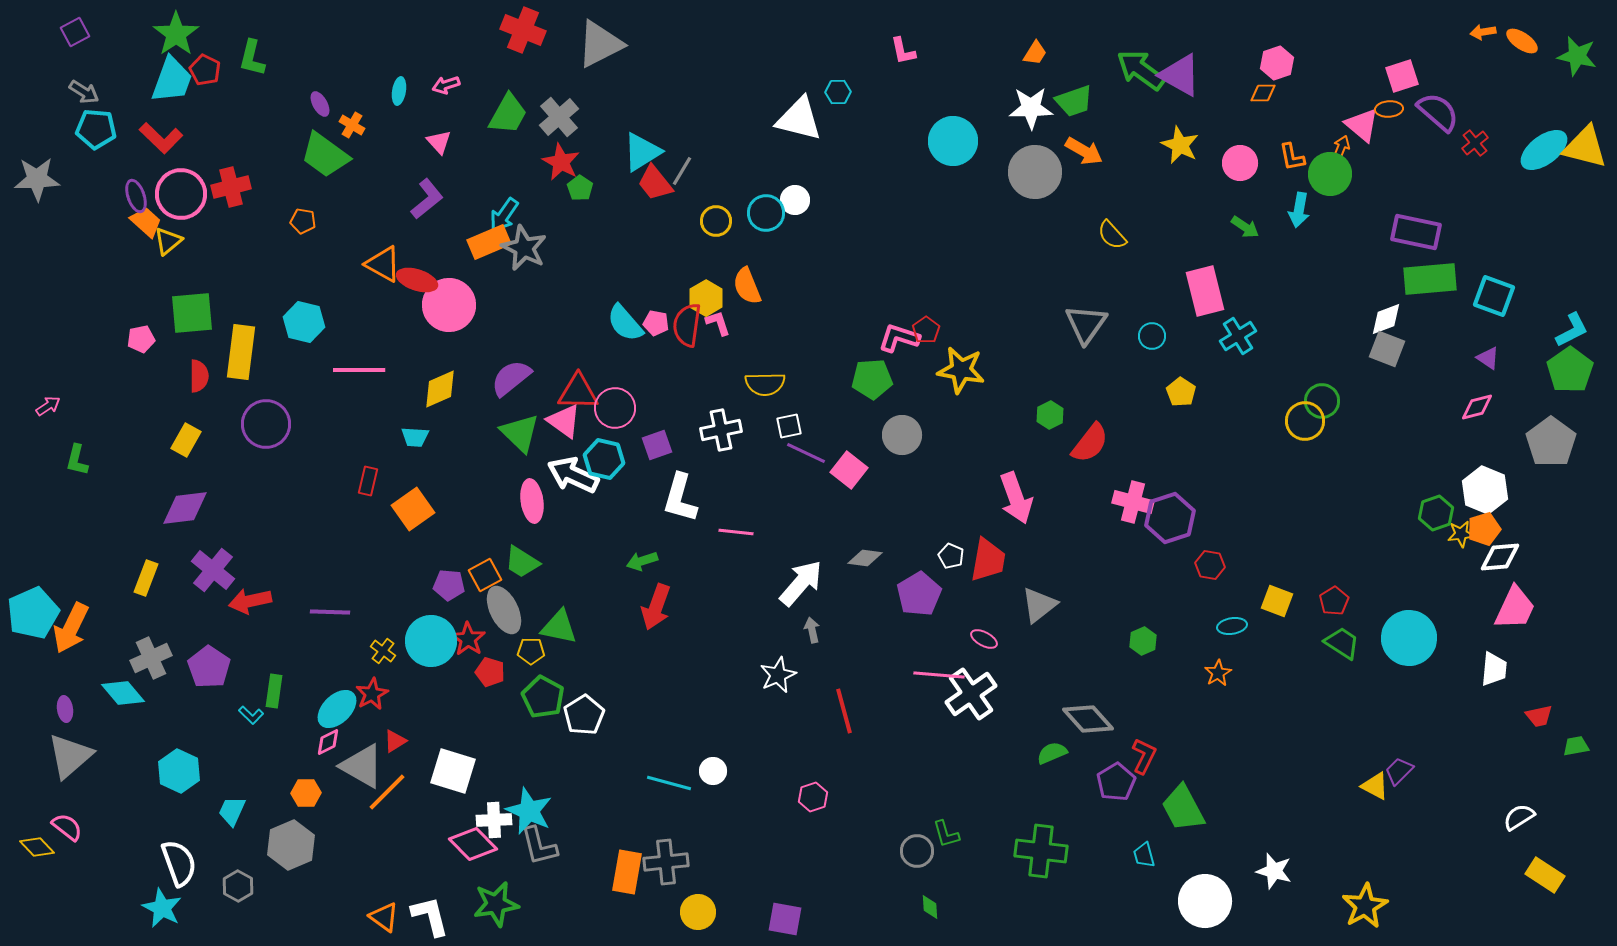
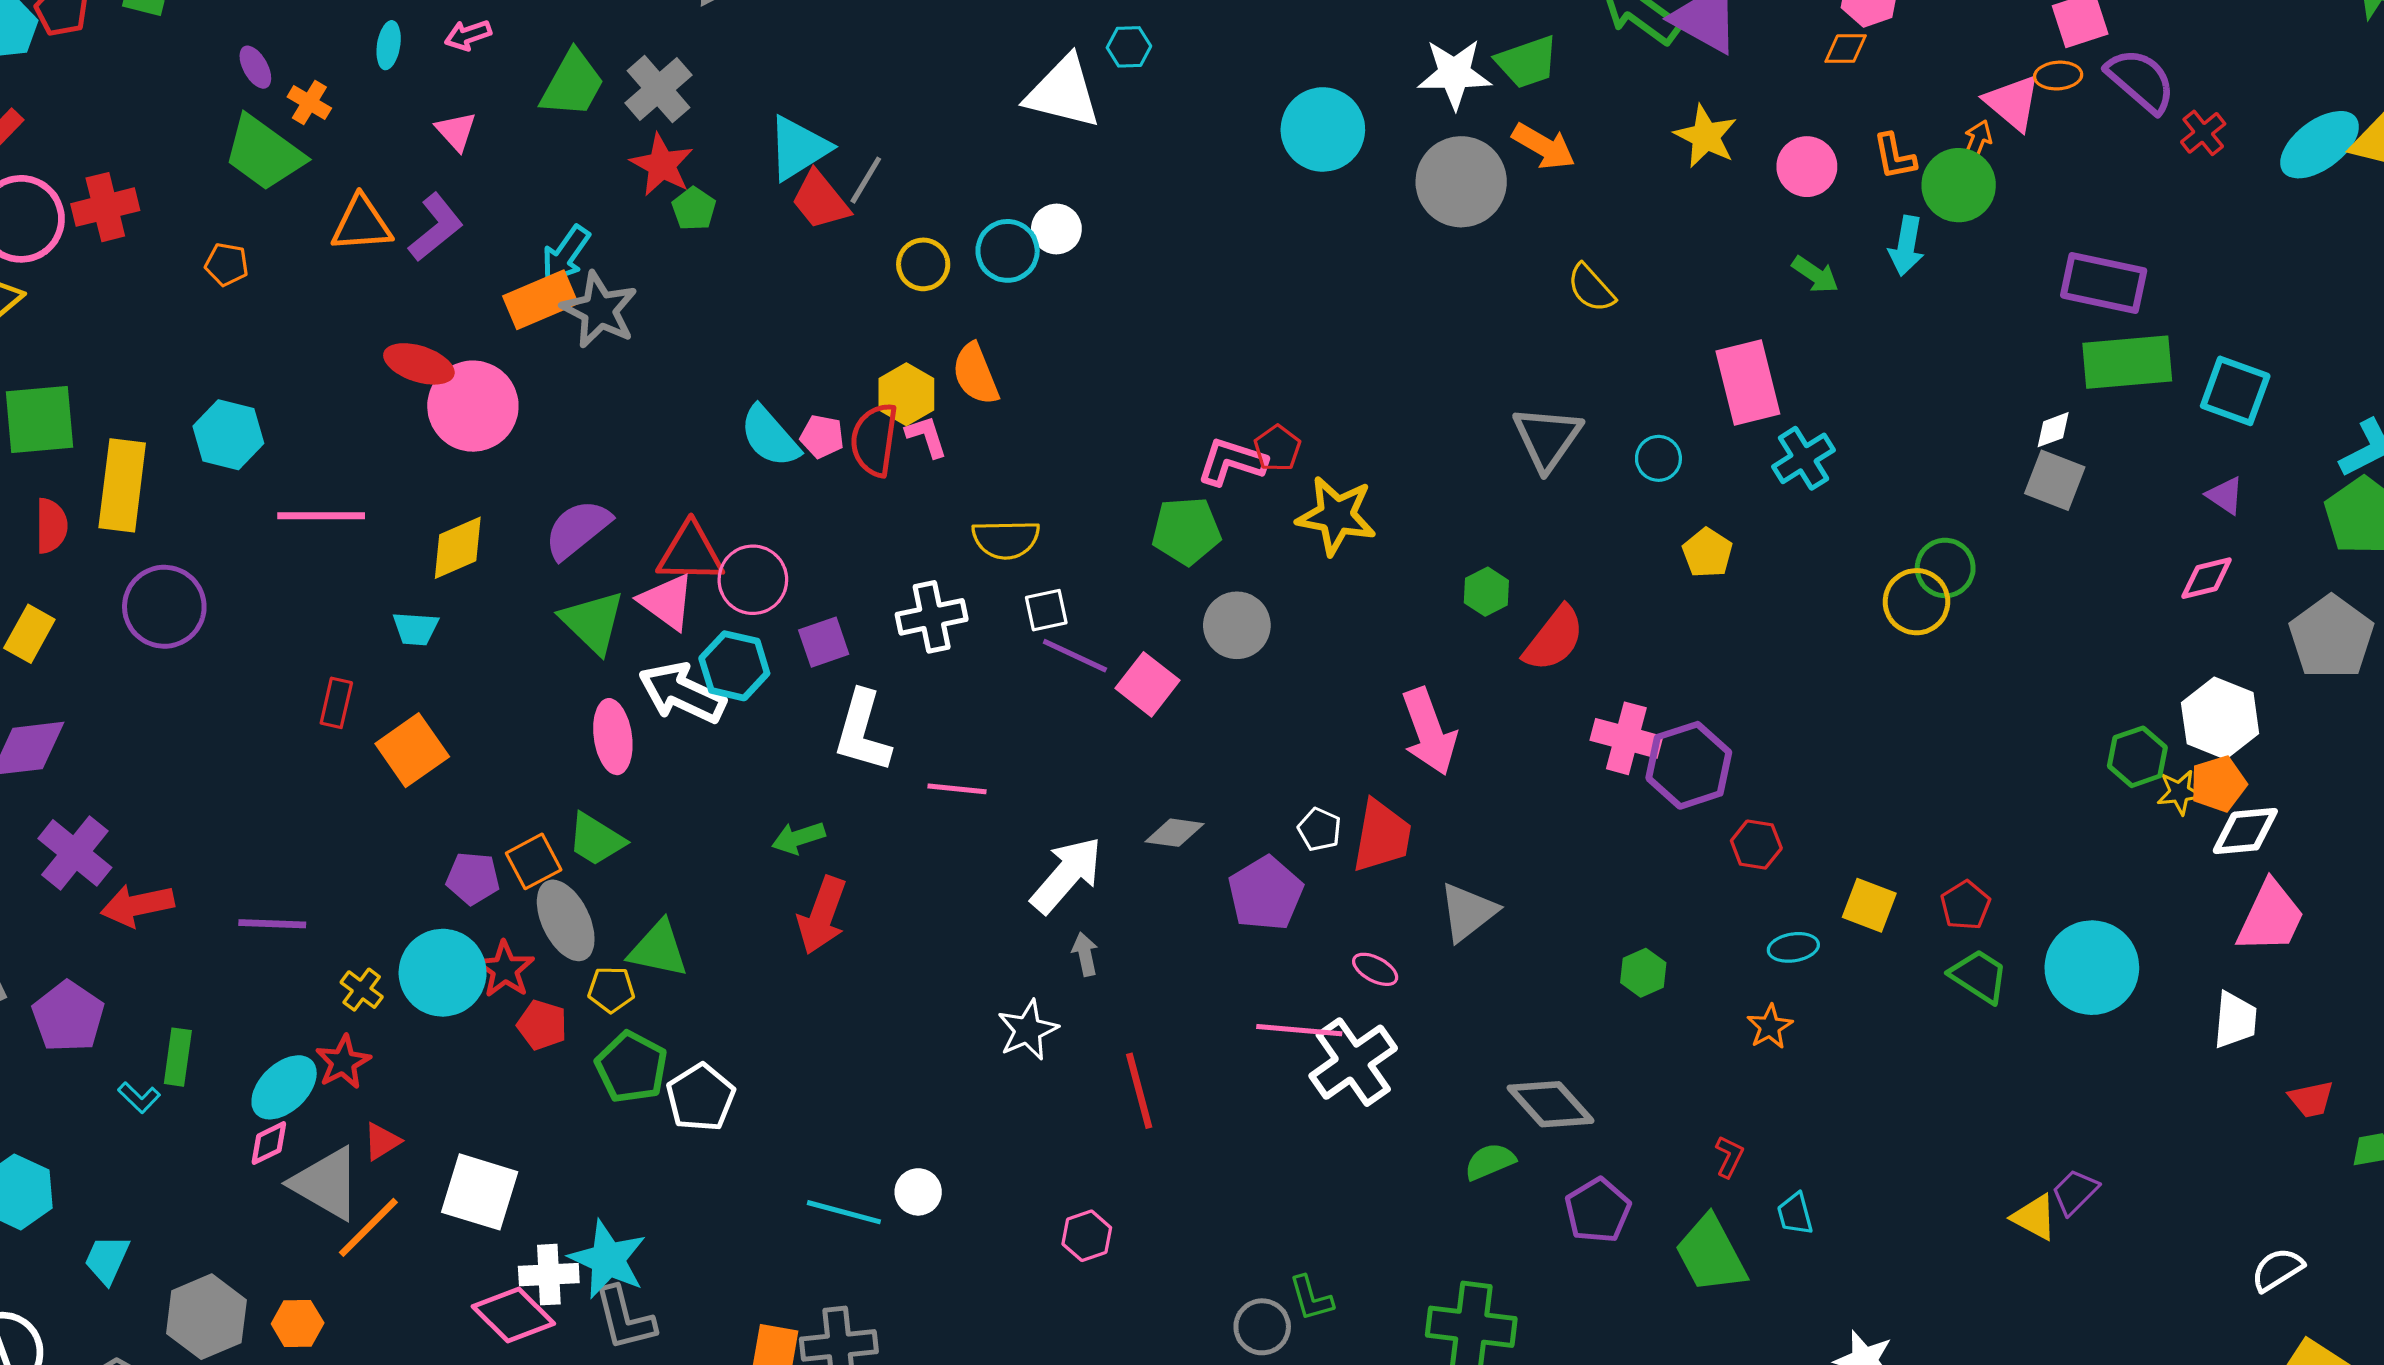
orange triangle: (383, 264) -> (362, 224), moved, turned -33
white diamond: (1386, 319) -> (2053, 430), size x0.7
red L-shape: (1144, 756) -> (1729, 1157), moved, size x0.7
orange hexagon: (306, 793) -> (298, 1323), moved
cyan trapezoid: (1144, 855) -> (1795, 1214), moved

